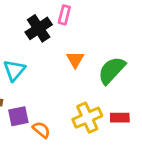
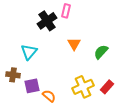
green semicircle: (112, 70) -> (101, 52), size x0.7
red rectangle: (120, 118) -> (107, 87), turned -48

